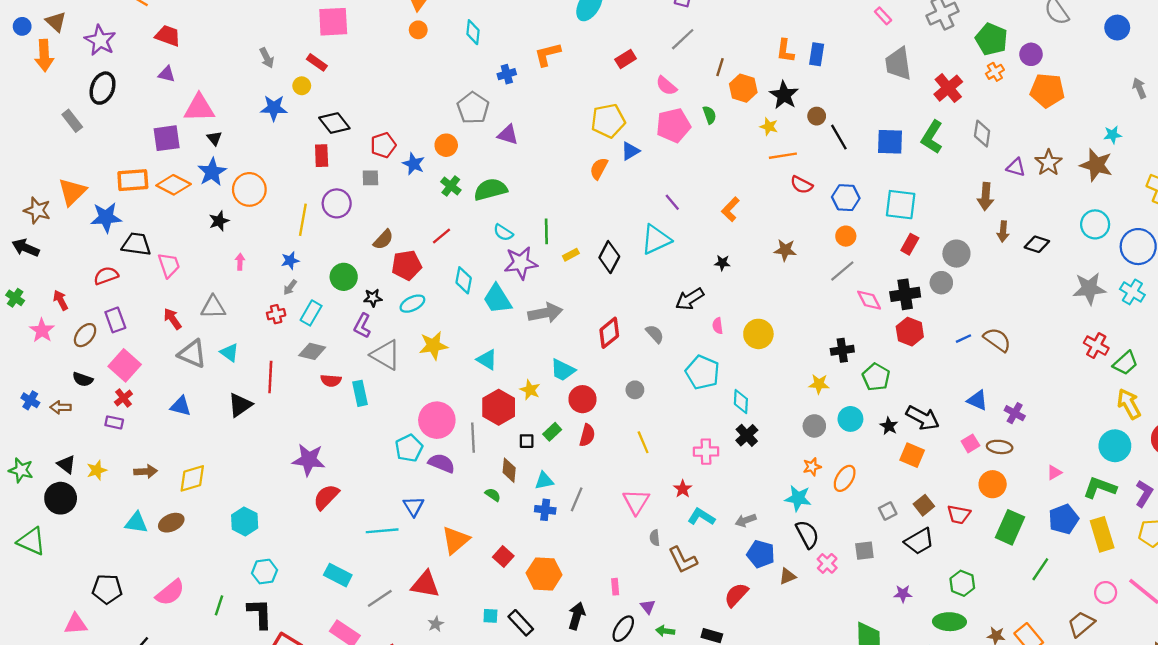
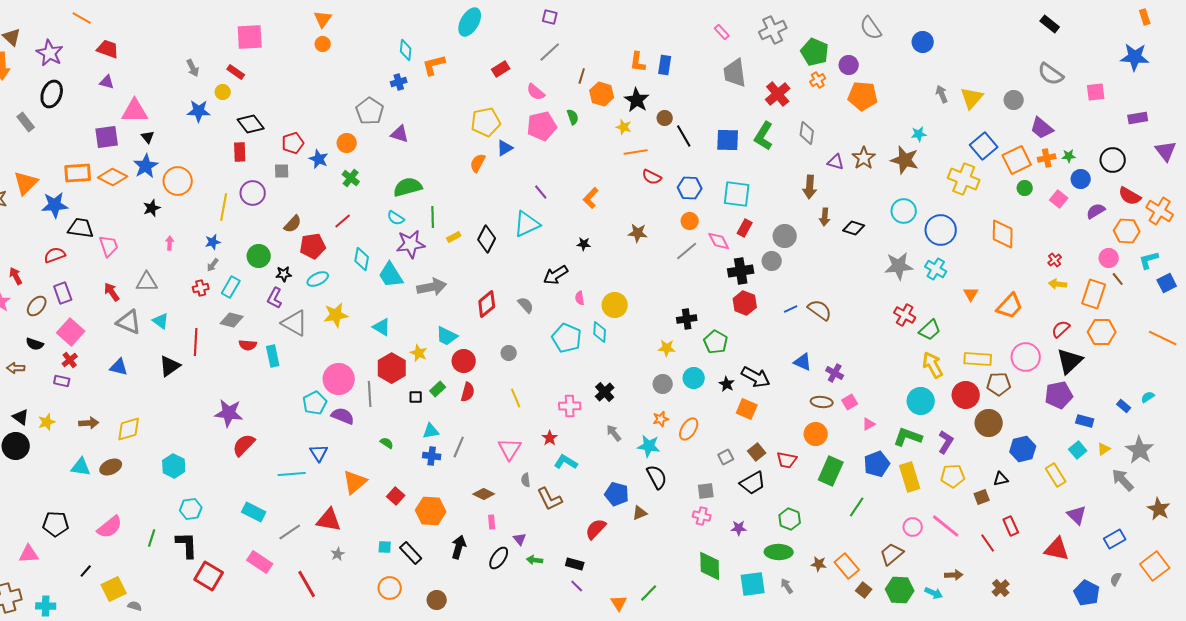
cyan diamond: (473, 32) -> (406, 50), moved
green semicircle: (490, 189) -> (408, 187), moved
pink diamond: (869, 300) -> (719, 241), moved
cyan diamond: (741, 401) -> (600, 332), moved
pink square: (970, 443) -> (850, 402), moved
brown diamond: (509, 470) -> (484, 494), moved, turned -70
gray arrow: (746, 520) -> (614, 433), moved, turned 72
pink cross: (827, 563) -> (702, 516), moved, turned -30

